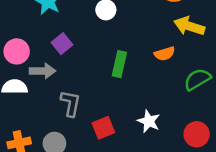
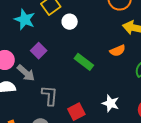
green rectangle: (119, 64) -> (84, 62), turned -60
gray arrow: (43, 71) -> (26, 73), turned 48

